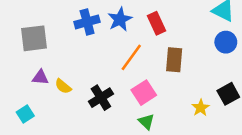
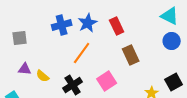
gray square: (34, 38) -> (20, 38), size x0.7
orange line: (131, 57) -> (82, 53), moved
brown rectangle: (174, 60) -> (131, 55), turned -30

